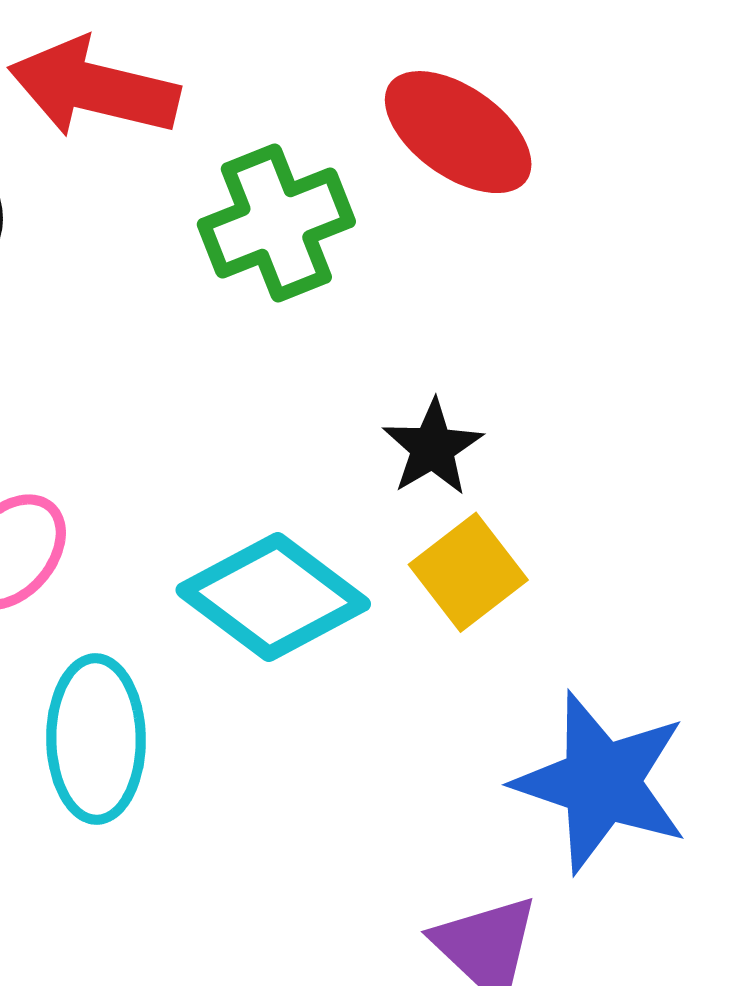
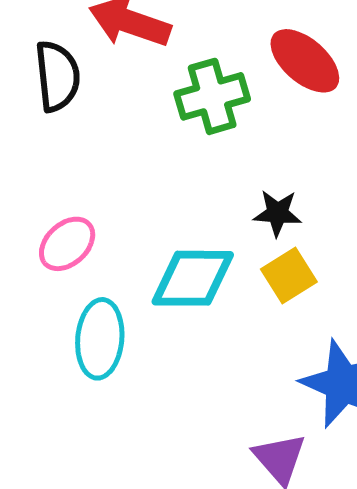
black star: (433, 448) -> (277, 213), turned 30
cyan diamond: (273, 597) -> (193, 278), turned -42

